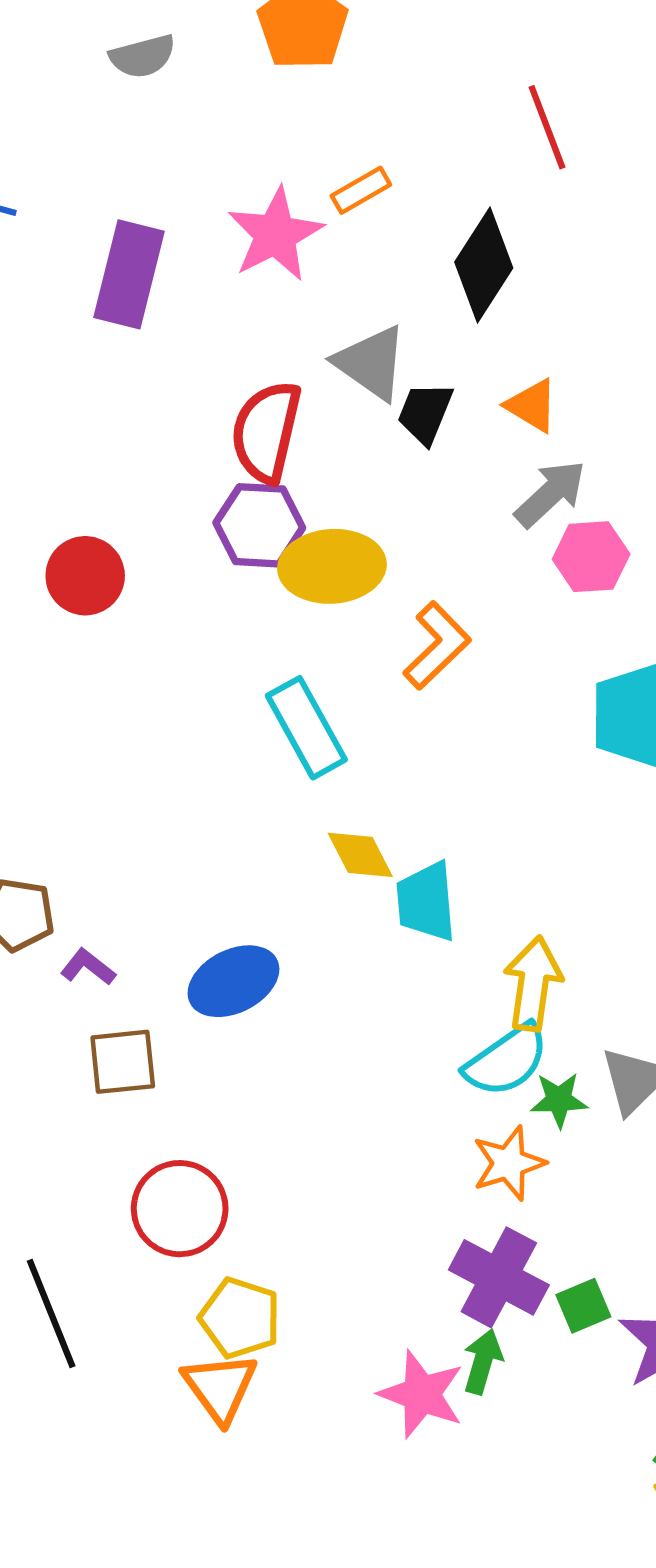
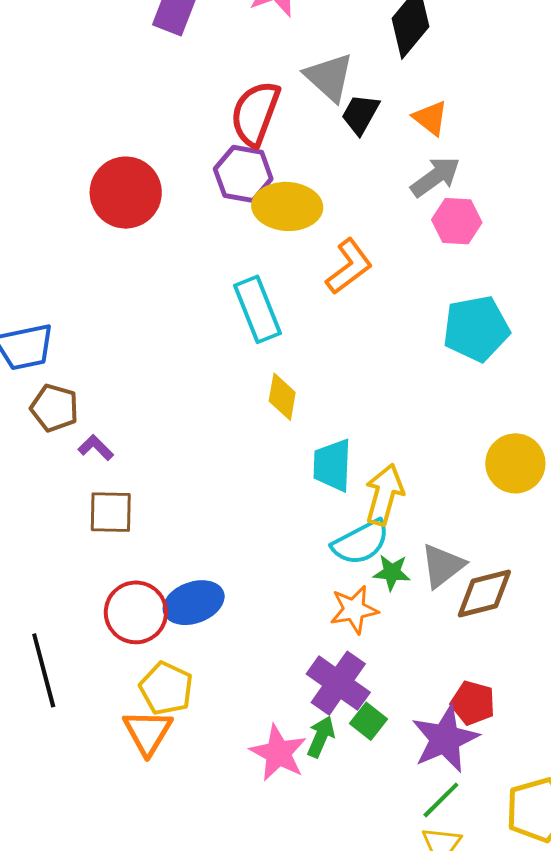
red circle: (85, 576) -> (126, 193), size x1.4
yellow diamond: (360, 855) -> (282, 397), turned 30
cyan trapezoid: (426, 902) -> (332, 465), moved
blue ellipse: (233, 981) -> (194, 603), moved
green square: (583, 1306) -> (368, 721), moved, turned -36

